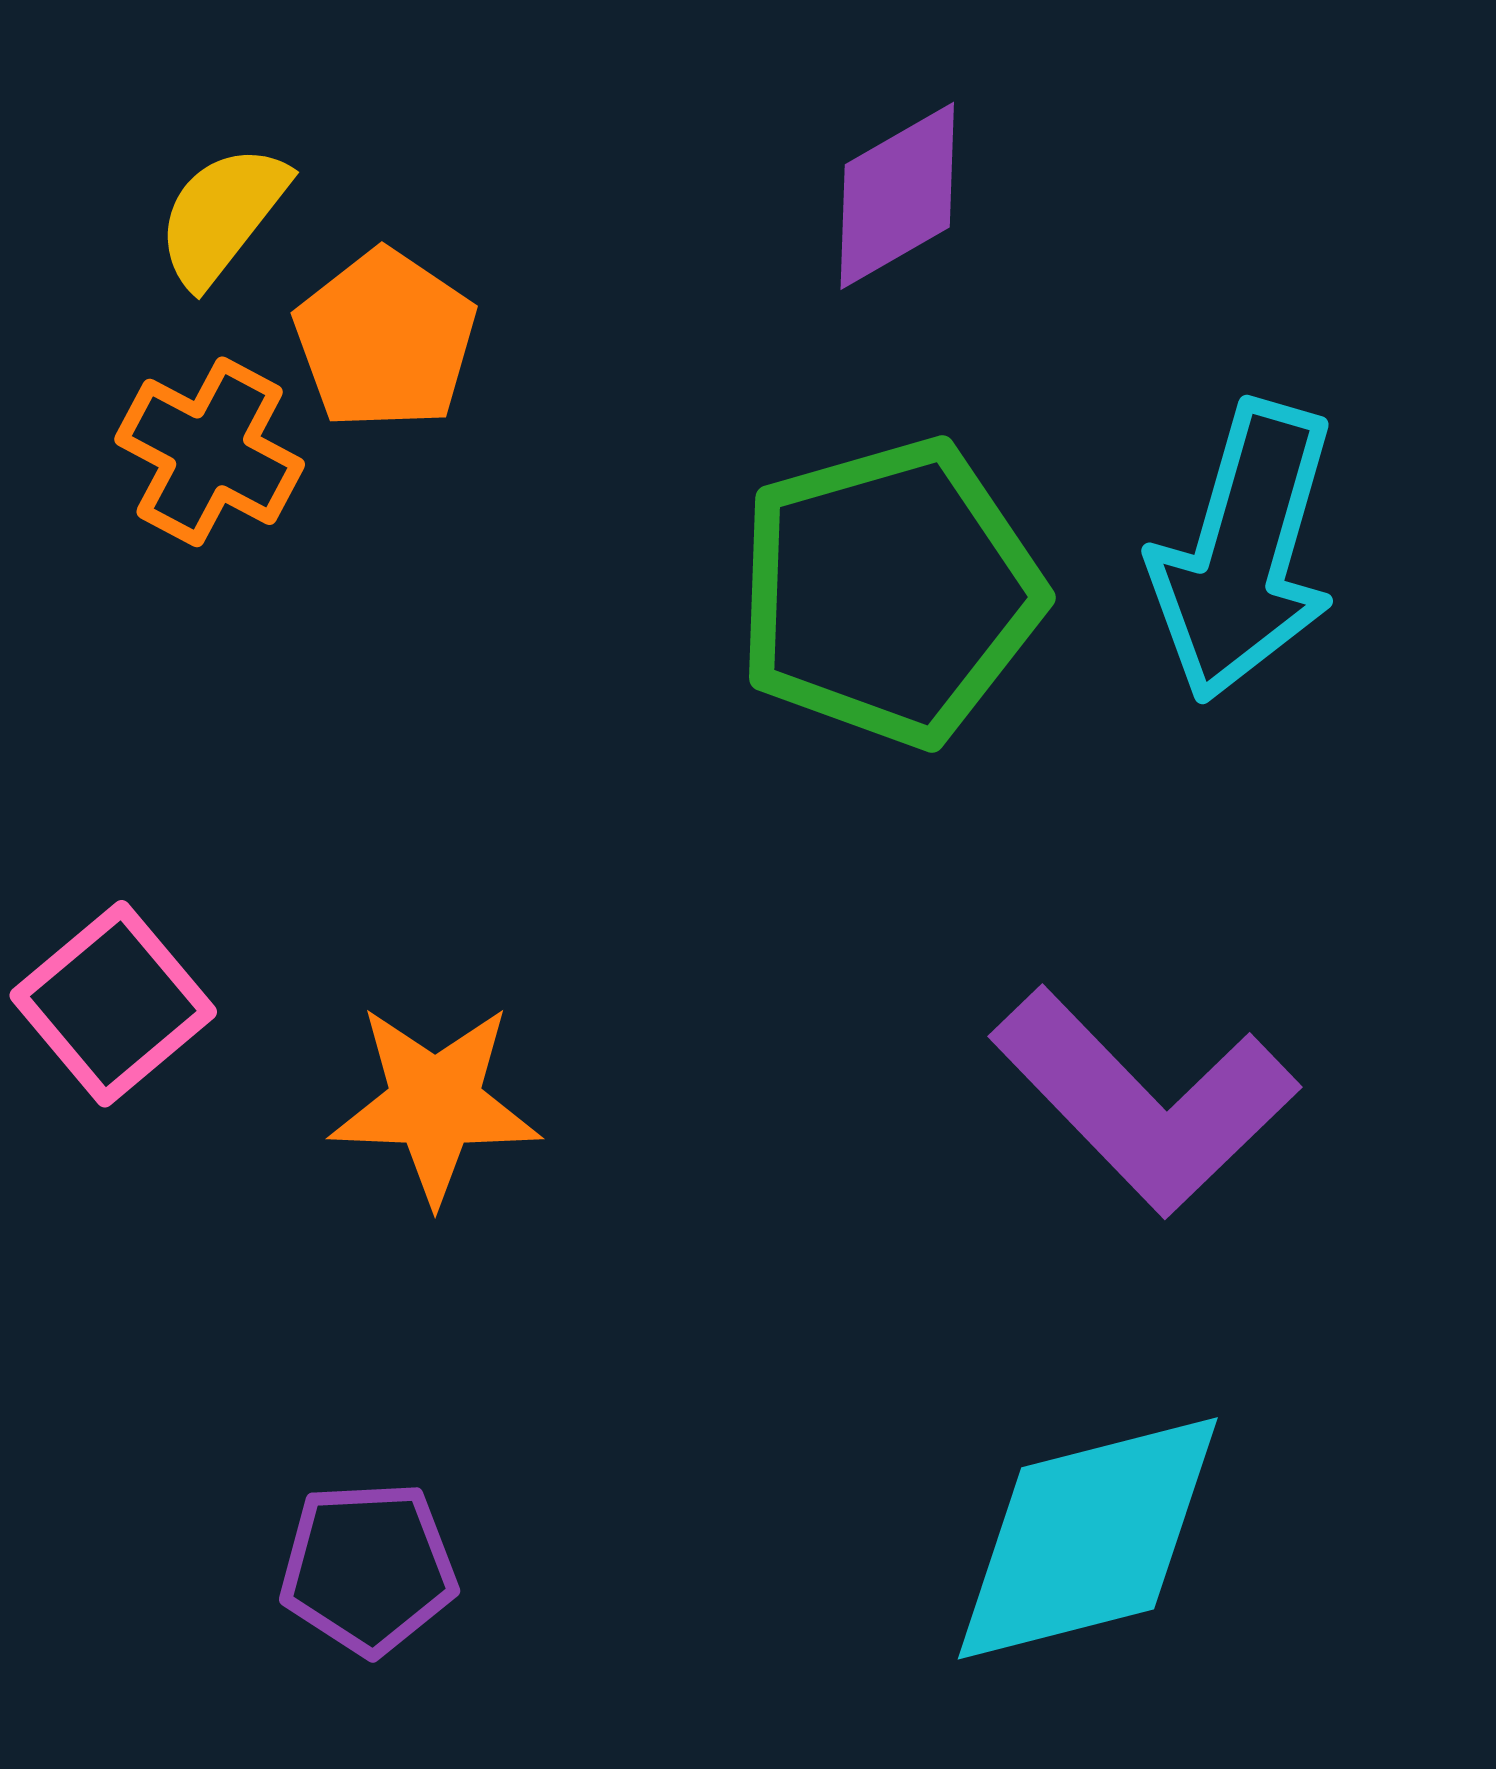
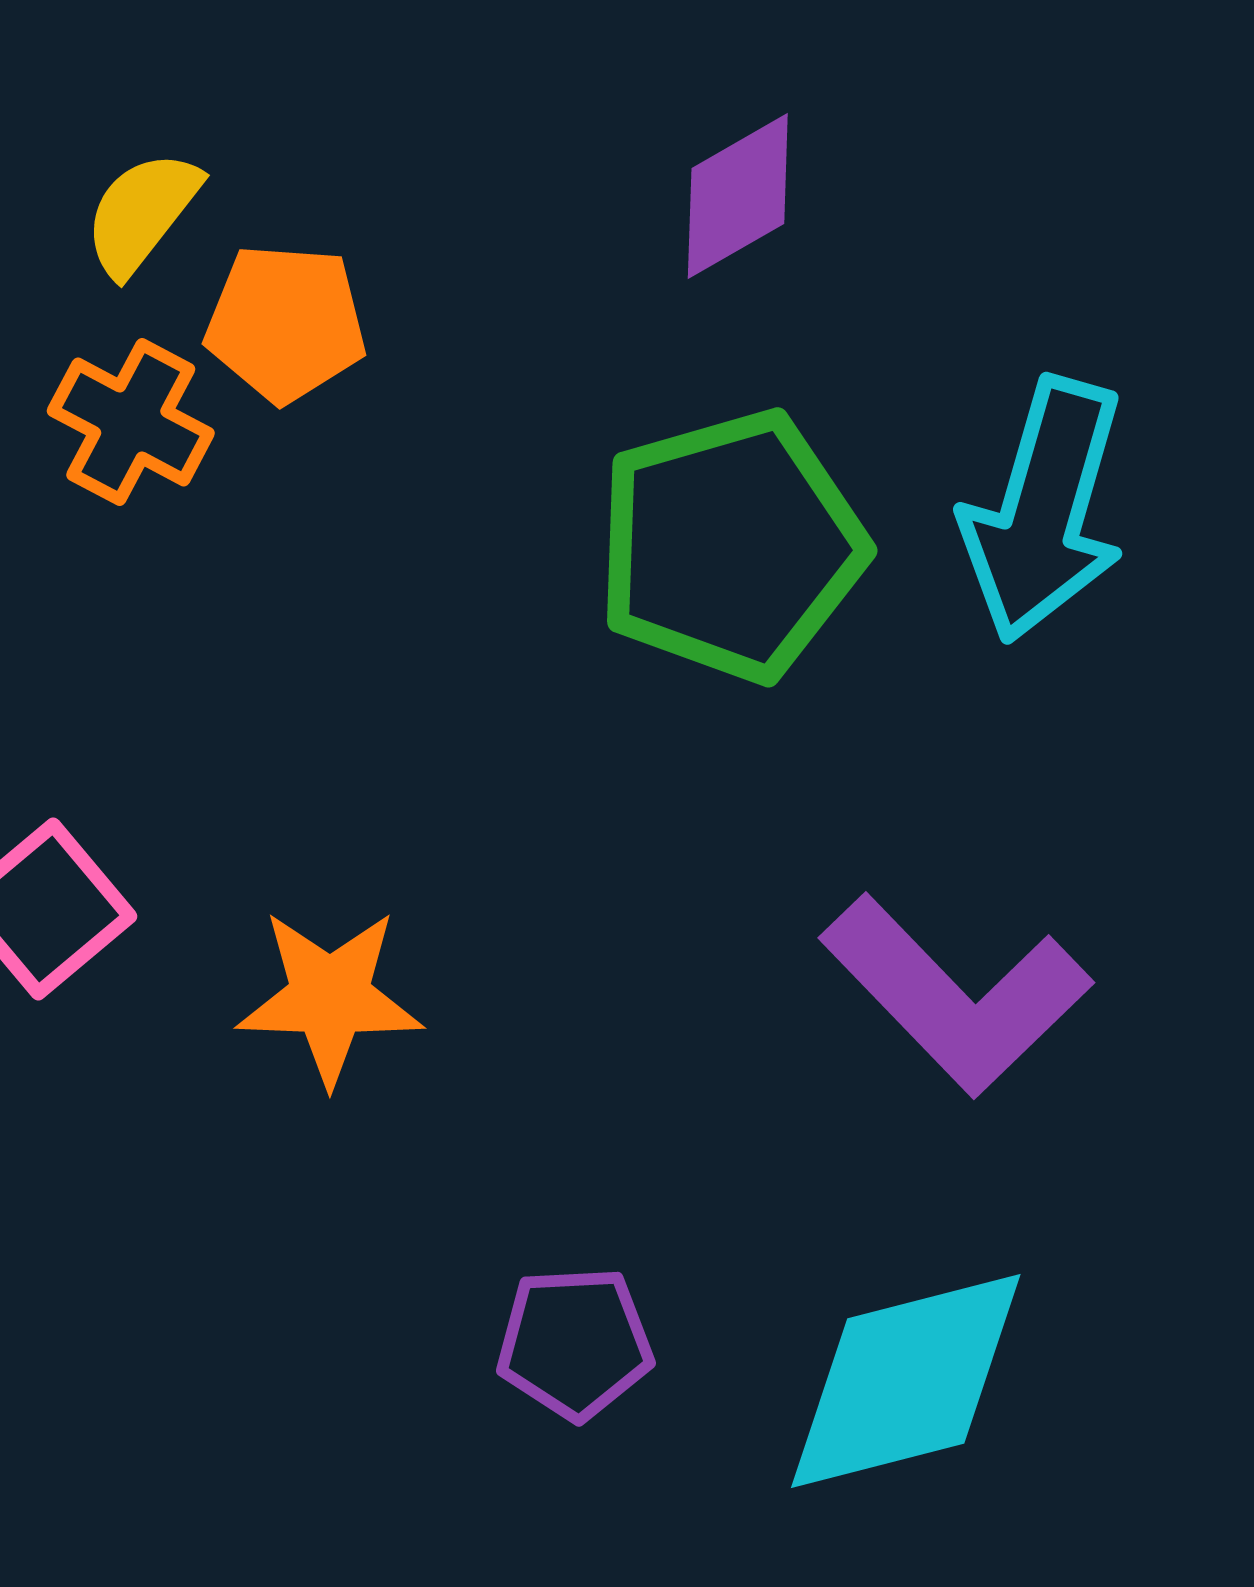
orange pentagon: (385, 340) -> (286, 323), turned -30
purple pentagon: (368, 1568) -> (575, 1343), moved

